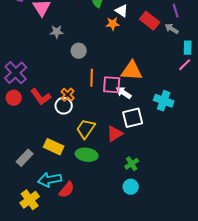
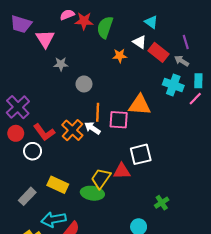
white triangle: (122, 11) -> (140, 42), moved
white arrow: (124, 93) -> (92, 128), moved
orange cross: (68, 95) -> (72, 130), size x1.5
cyan cross: (164, 101) -> (173, 85), moved
white circle: (64, 106) -> (33, 151), moved
yellow trapezoid: (86, 129) -> (101, 178), moved
red triangle: (115, 134) -> (122, 171), turned 30
green cross: (132, 164) -> (162, 203), moved

